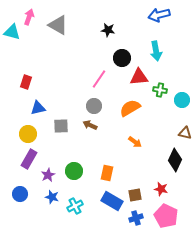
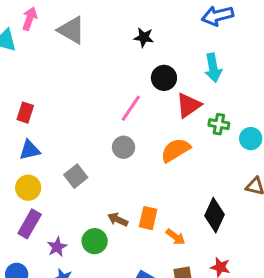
red triangle: (139, 77) -> (189, 105), turned -30
blue triangle: (38, 108) -> (30, 150), moved
brown arrow: (90, 125) -> (118, 219), moved
gray square: (61, 126) -> (76, 176), turned -35
orange arrow: (135, 142) -> (176, 237), moved
black diamond: (175, 160) -> (215, 215), moved
orange rectangle: (107, 173) -> (148, 218), moved

